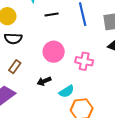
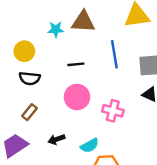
black line: (52, 15) -> (76, 64), moved
black arrow: (44, 81) -> (56, 139), moved

